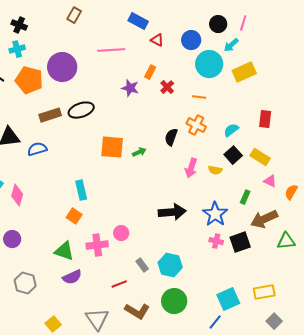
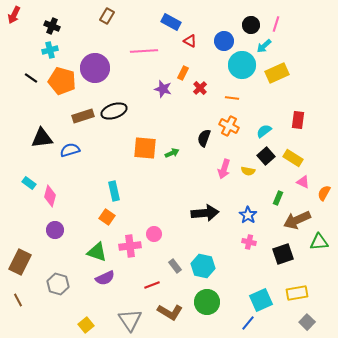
blue star: (215, 214) -> (248, 215), size x0.7
purple circle: (12, 239) -> (55, 230), moved
black square: (240, 242) -> (283, 254), moved

